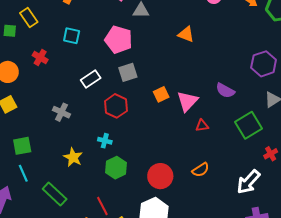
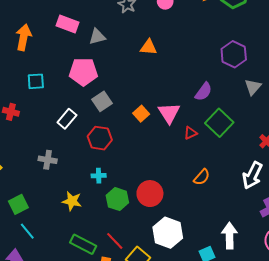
purple semicircle: (225, 91) -> (204, 92), turned -66
green square: (249, 125) -> (219, 123), moved
red circle: (160, 176) -> (150, 194), moved
green rectangle: (55, 194) -> (83, 244), moved

